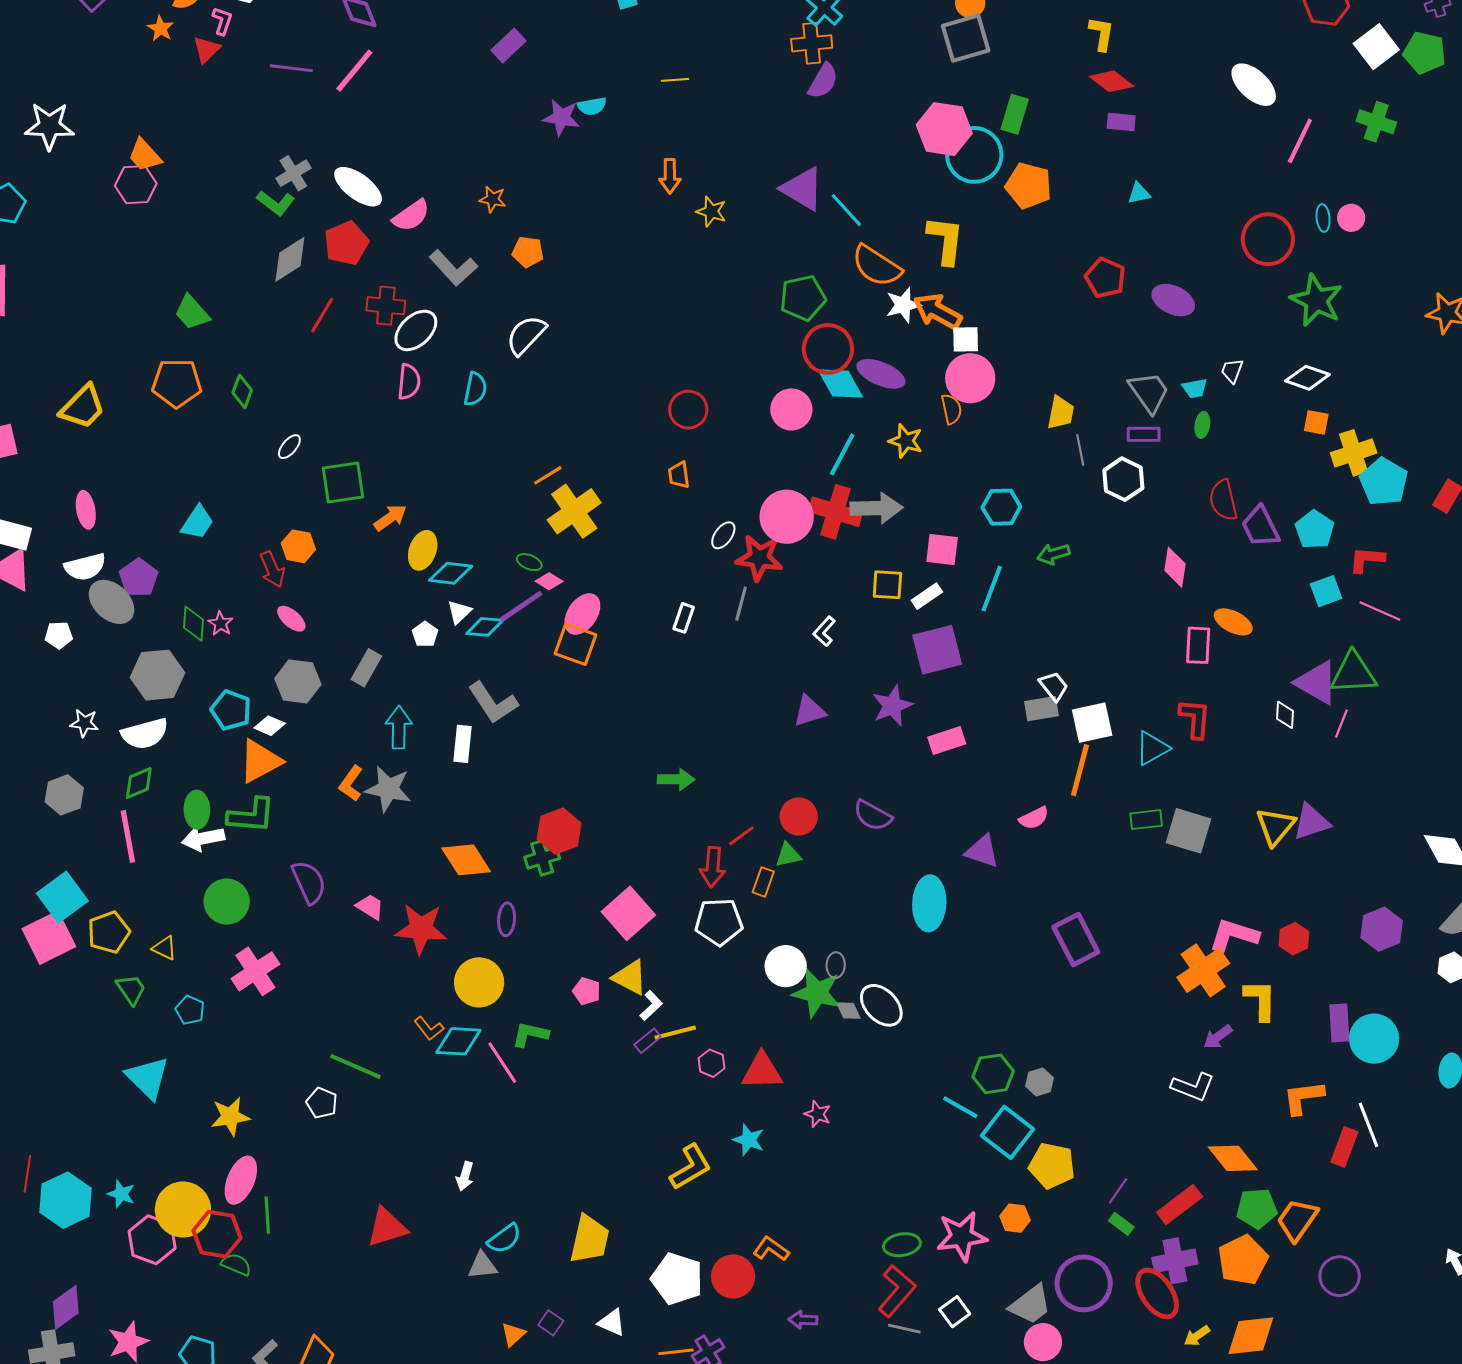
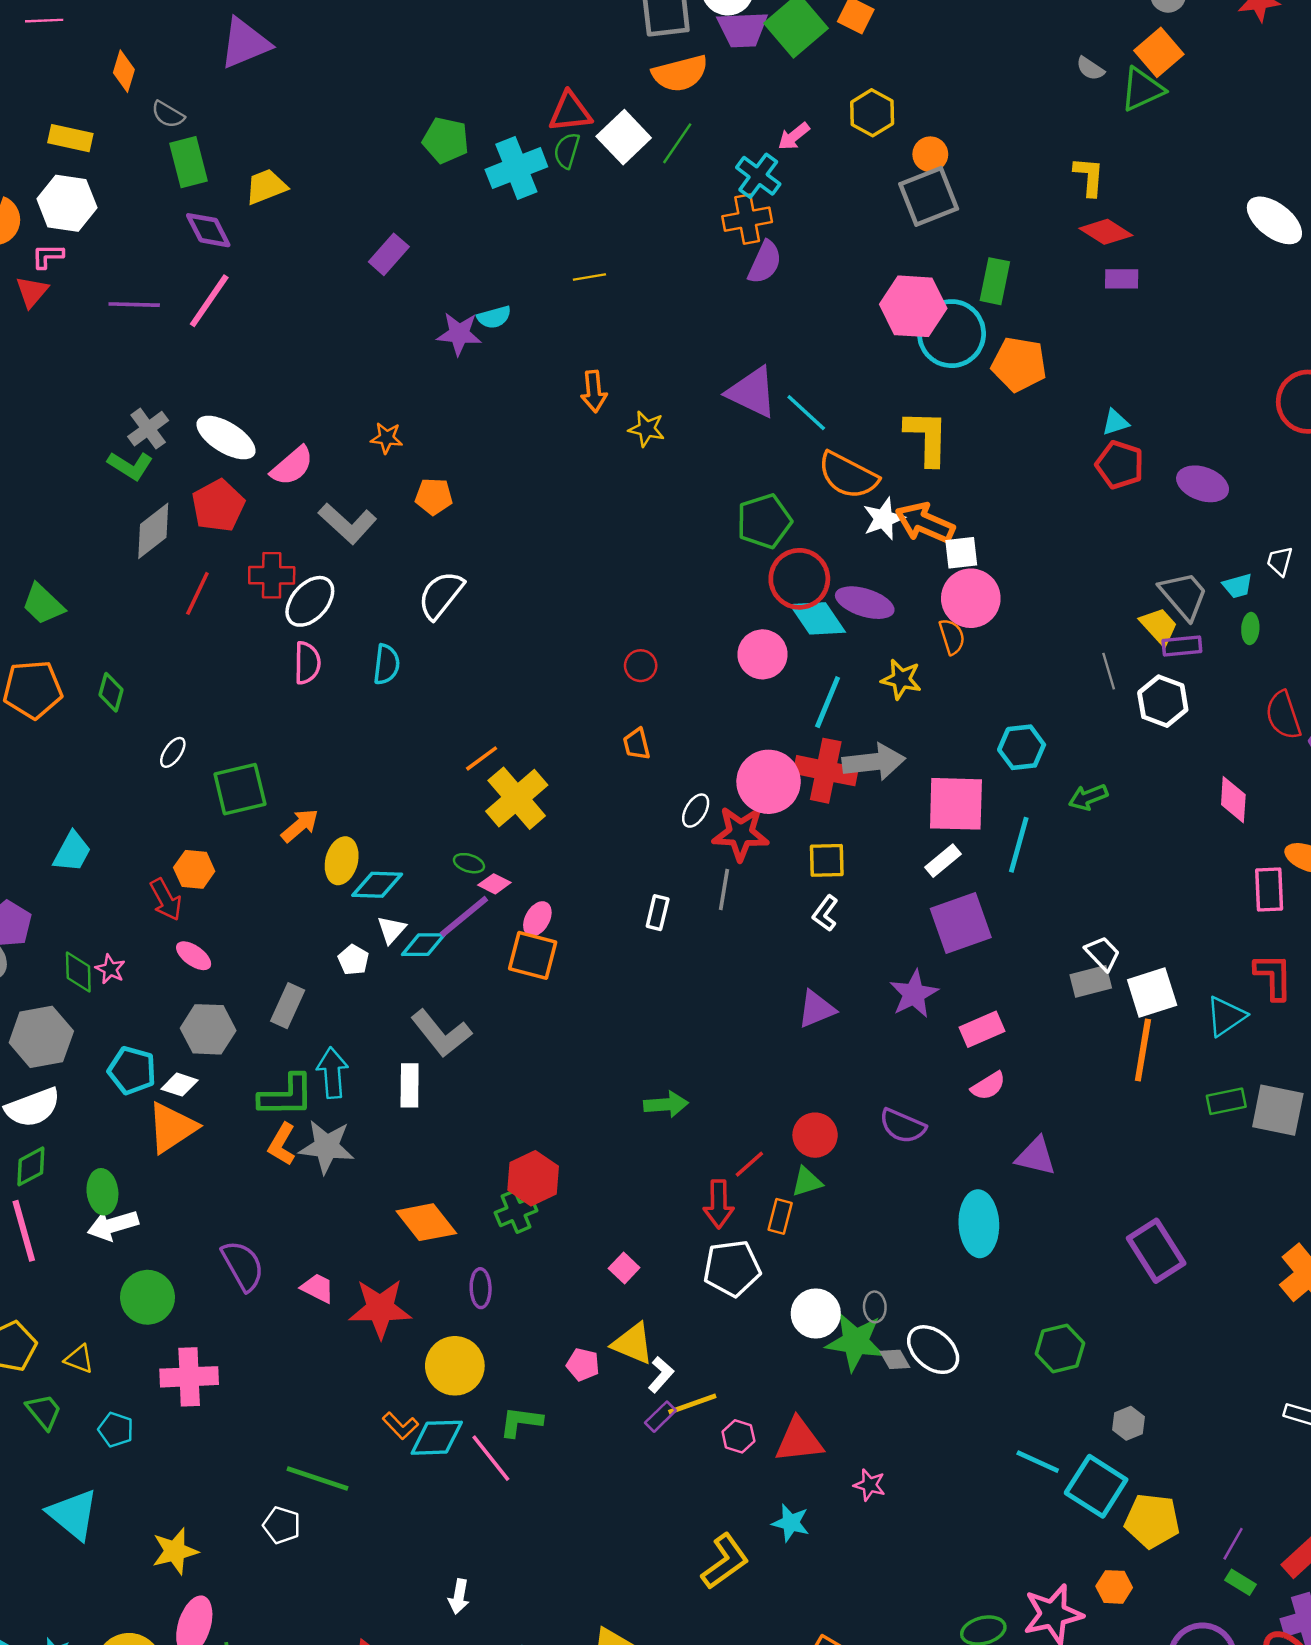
pink L-shape: (222, 21) -> (48, 256), turned -104
cyan triangle: (1139, 193) -> (1115, 422), moved
red circle: (688, 410) -> (641, 666), size x0.7
yellow trapezoid: (1061, 413) -> (1159, 626), moved, turned -48
pink square: (942, 550) -> (956, 804), size x1.5
yellow square: (887, 585) -> (827, 860), moved
pink ellipse: (582, 614) -> (537, 919), size x0.7
green L-shape: (251, 815) -> (286, 1096), moved
pink semicircle: (1034, 818) -> (988, 1086), moved
pink square: (628, 913) -> (624, 1268), size x0.5
pink cross: (255, 971) -> (189, 1377), turned 36
green hexagon: (993, 1074) -> (1060, 1348), moved

